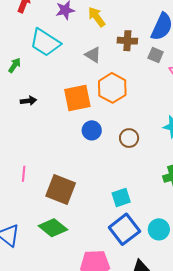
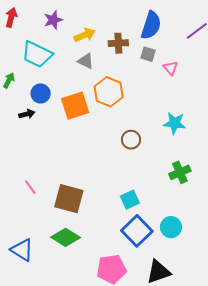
yellow arrow: (97, 17) -> (85, 35), moved, turned 110
blue circle: (92, 130) -> (41, 93), moved
pink line: (24, 174) -> (30, 187), turned -35

